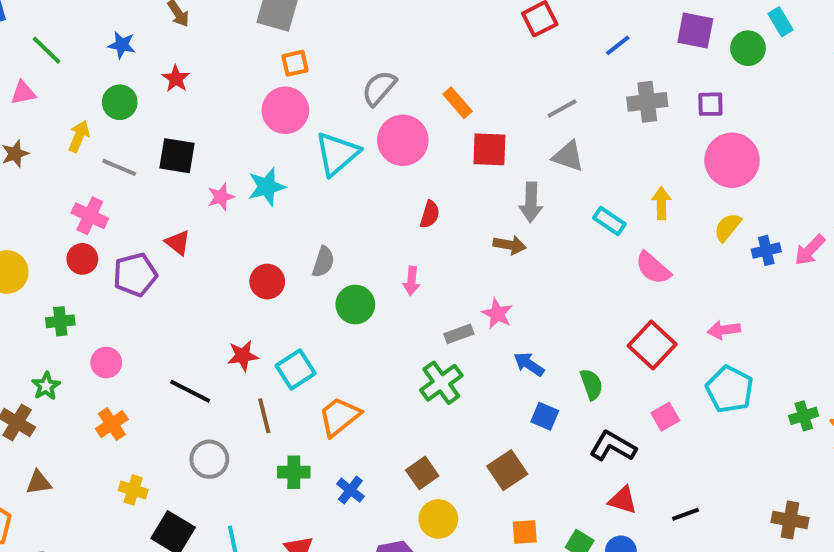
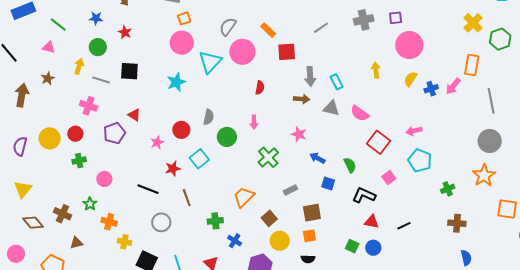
pink triangle: (23, 93) -> (49, 47), turned 32
gray triangle: (568, 156) -> (331, 108), moved
pink star: (221, 197) -> (157, 142), moved
cyan rectangle: (609, 221) -> (337, 82), moved, turned 35
red circle: (82, 259) -> (75, 134), moved
pink semicircle: (653, 268) -> (360, 113), moved
gray rectangle: (459, 334) -> (290, 190), moved
cyan square: (296, 369) -> (199, 159), moved
green cross: (441, 383) -> (268, 157), moved
green star: (46, 386) -> (90, 204), moved
green cross: (804, 416) -> (448, 189), moved
orange trapezoid: (339, 417) -> (244, 197), moved
orange cross: (112, 424) -> (109, 222), moved, turned -35
brown square: (507, 470) -> (312, 213), turned 30
green cross: (294, 472) -> (215, 221), moved
blue cross: (350, 490) -> (235, 241), moved
orange square: (525, 532) -> (309, 236), moved

